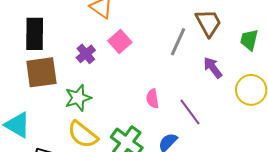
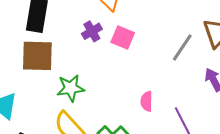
pink square: (120, 42) -> (123, 37), turned -35
purple cross: (86, 54) -> (92, 31), moved

